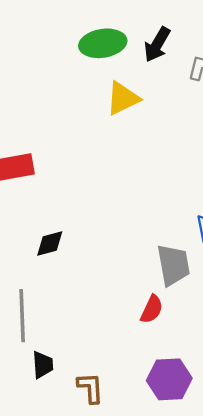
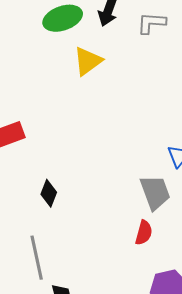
black diamond: (50, 243) -> (49, 193), turned -44

